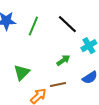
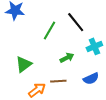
green line: (33, 26) -> (49, 30), moved

